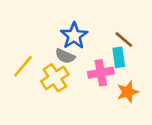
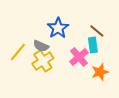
gray semicircle: (65, 56) -> (41, 46), moved
pink cross: (101, 73) -> (79, 57), turned -30

